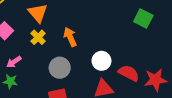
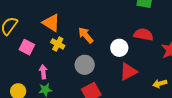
pink arrow: (14, 62) -> (43, 72), turned 136
red semicircle: (129, 73) -> (143, 35), moved

